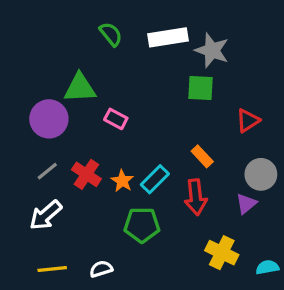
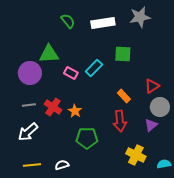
gray star: (212, 50) -> (140, 17), moved, turned -30
red triangle: (248, 121) -> (152, 86), moved
gray line: (47, 171) -> (29, 105), turned 32
cyan rectangle: (155, 179) -> (94, 68), moved

